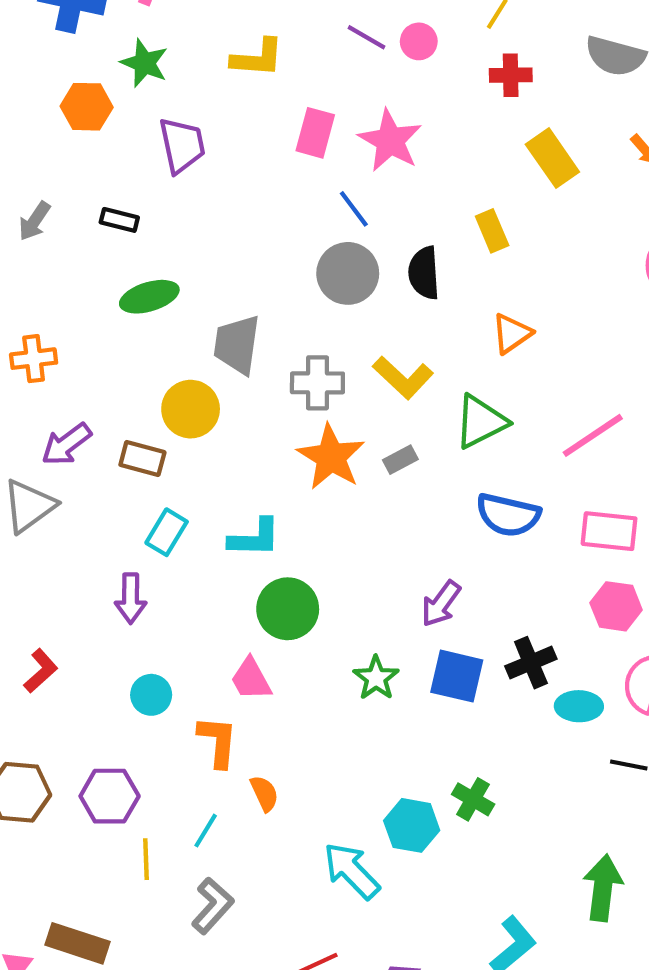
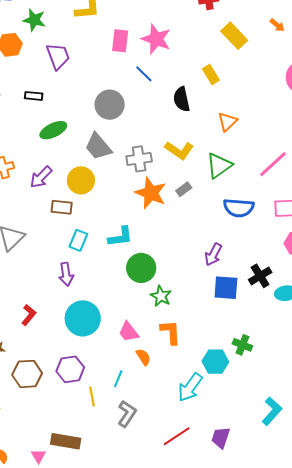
gray circle: (348, 273) -> (110, 105), moved
gray trapezoid: (237, 345) -> (98, 147), turned -40
purple arrow: (66, 444) -> (41, 177), moved
green star: (376, 678) -> (161, 296), moved
pink trapezoid: (251, 679) -> (129, 332), moved
cyan circle: (151, 695) -> (83, 318), size x1.8
orange L-shape: (218, 741) -> (171, 332), moved
cyan arrow: (352, 871) -> (190, 387), turned -92

